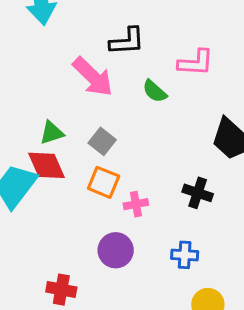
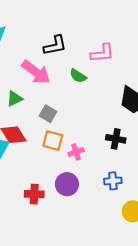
green triangle: (52, 133) -> (15, 99), moved
red cross: (61, 290) -> (34, 194), moved

